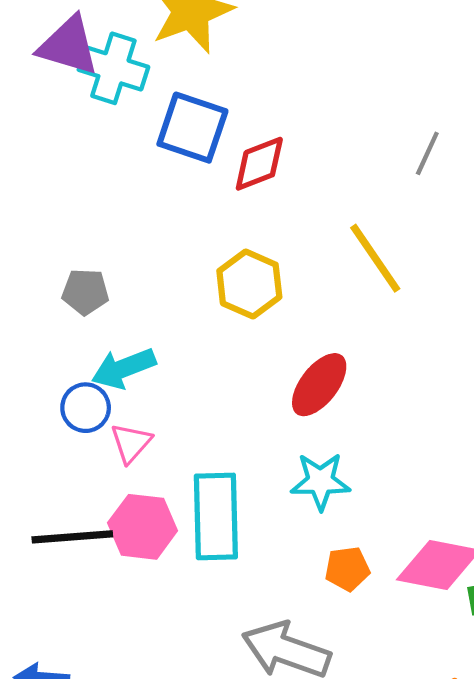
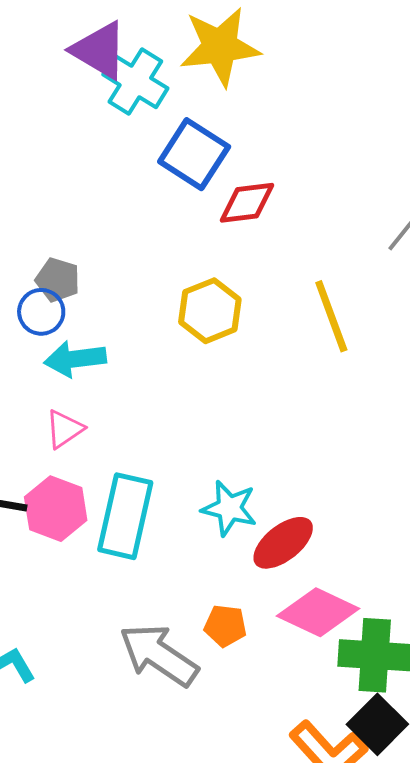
red ellipse: (319, 385) -> (283, 543), moved
blue circle: (86, 408) -> (41, 312), moved
orange pentagon: (347, 569) -> (225, 626), moved

